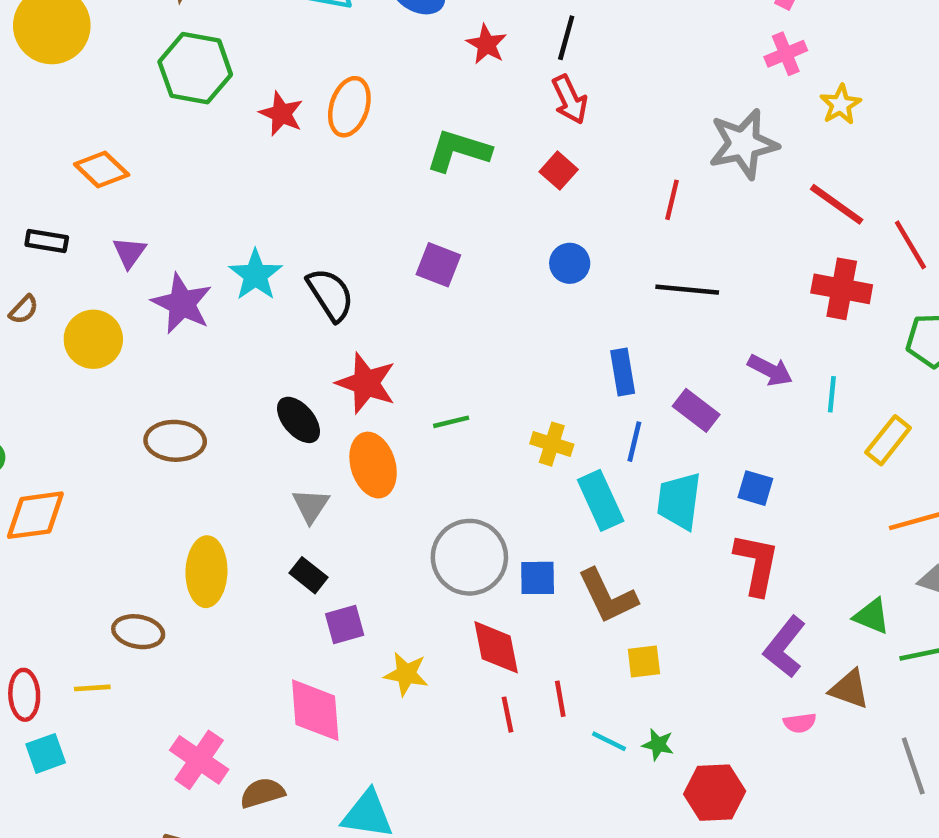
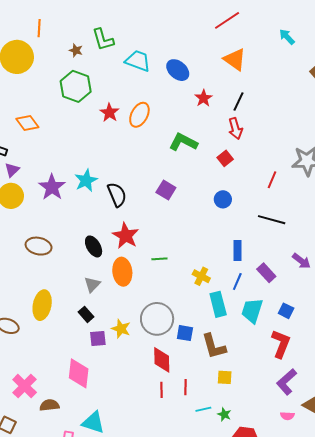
purple triangle: (129, 252) -> (12, 170), moved
yellow star: (406, 674) -> (121, 329), moved
cyan line: (609, 741) -> (203, 409), turned -49

